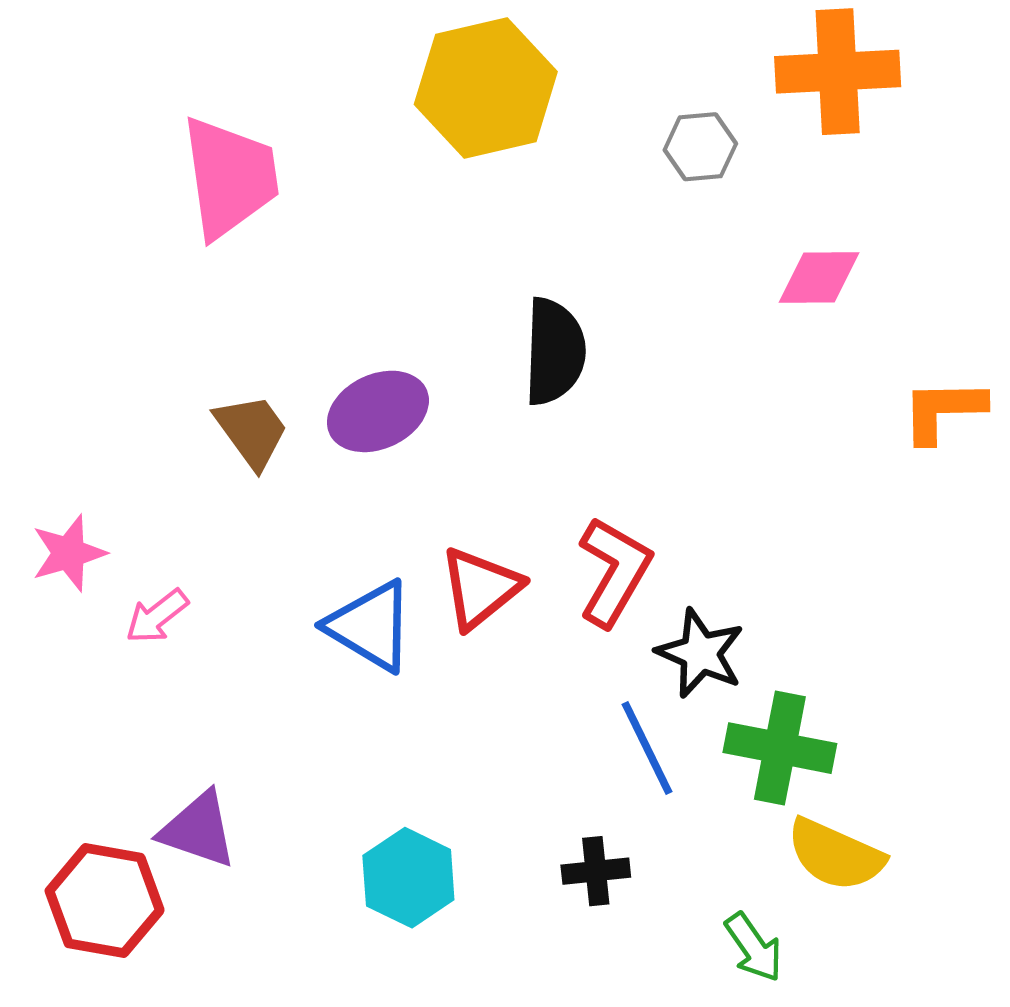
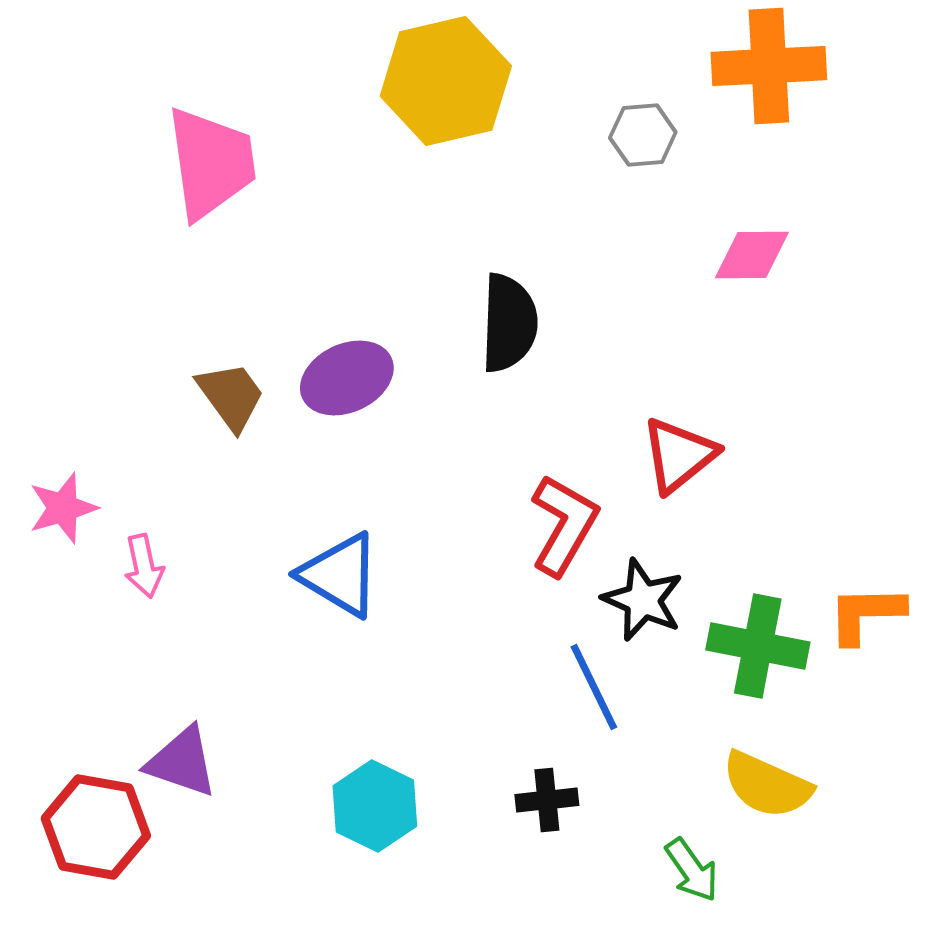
orange L-shape: (943, 410) -> (866, 614), moved
red triangle: (480, 588) -> (679, 455), moved
pink arrow: (157, 616) -> (144, 566), turned -64
green cross: (780, 748) -> (758, 646), moved

